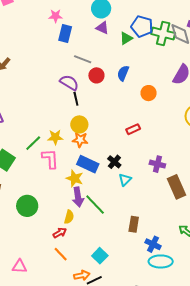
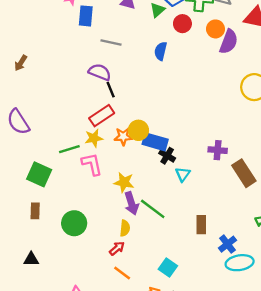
red circle: (96, 75) -> (182, 24), moved
orange circle: (149, 93) -> (215, 29), moved
yellow circle: (79, 124) -> (138, 130), moved
red rectangle: (133, 129) -> (102, 116), moved, size x1.5
green line: (33, 143) -> (69, 149), turned 36
blue rectangle: (88, 164) -> (155, 142), moved
blue cross: (153, 244) -> (227, 244), turned 35

